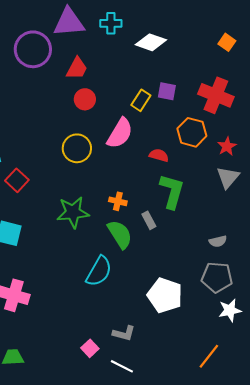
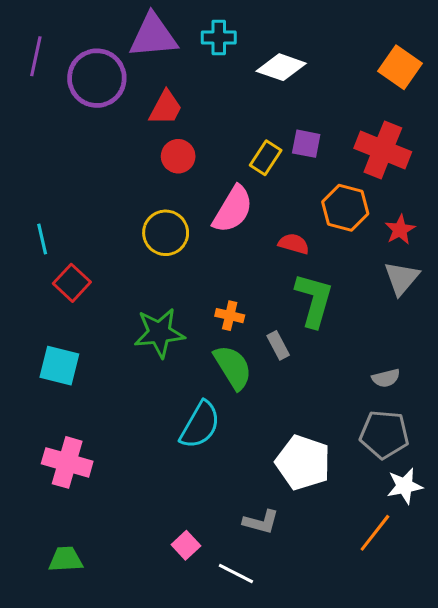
orange square: (227, 42) -> (400, 67), size x1.5
gray L-shape: (124, 333) -> (261, 522), moved
orange line: (209, 356) -> (375, 533), moved

